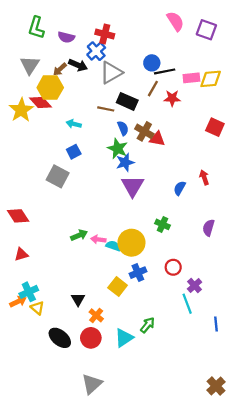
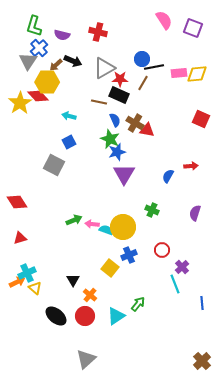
blue cross: (96, 51) -> (39, 48), moved
red star: (172, 98) -> (120, 79), moved
red arrow: (204, 177) -> (191, 166), turned 104

